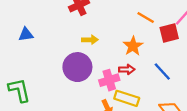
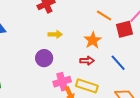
purple circle: (77, 67) -> (44, 58), size x0.7
pink cross: (109, 80) -> (62, 82), moved

